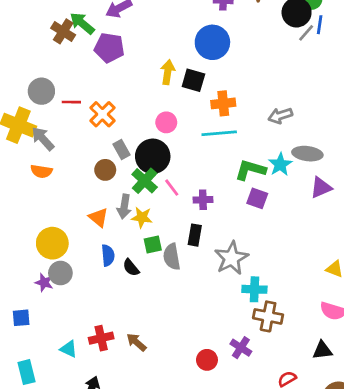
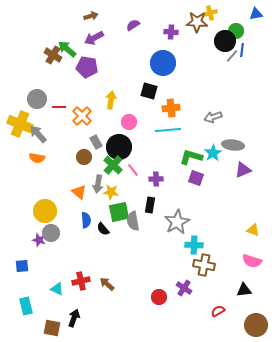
yellow arrow: (168, 72) -> (111, 100), moved
green square: (153, 245) -> (119, 212), size x1.5

